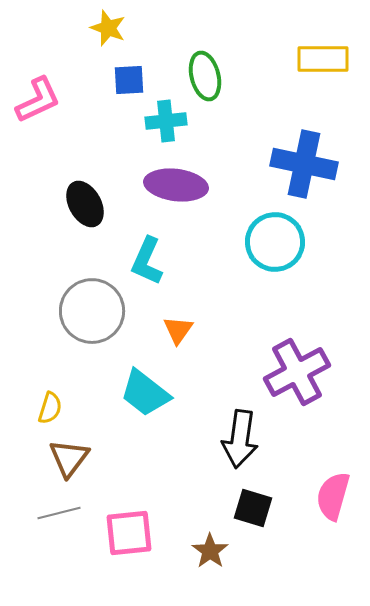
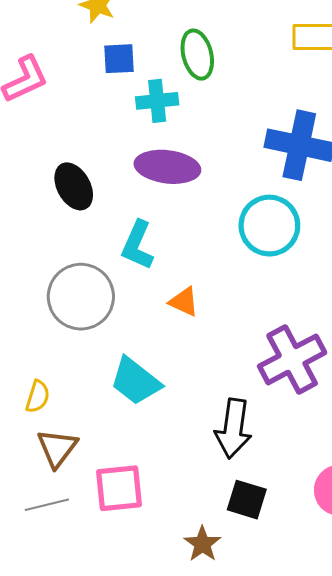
orange triangle: (178, 330) -> (184, 302), moved, turned -40
pink square: (129, 533) -> (119, 488), moved

